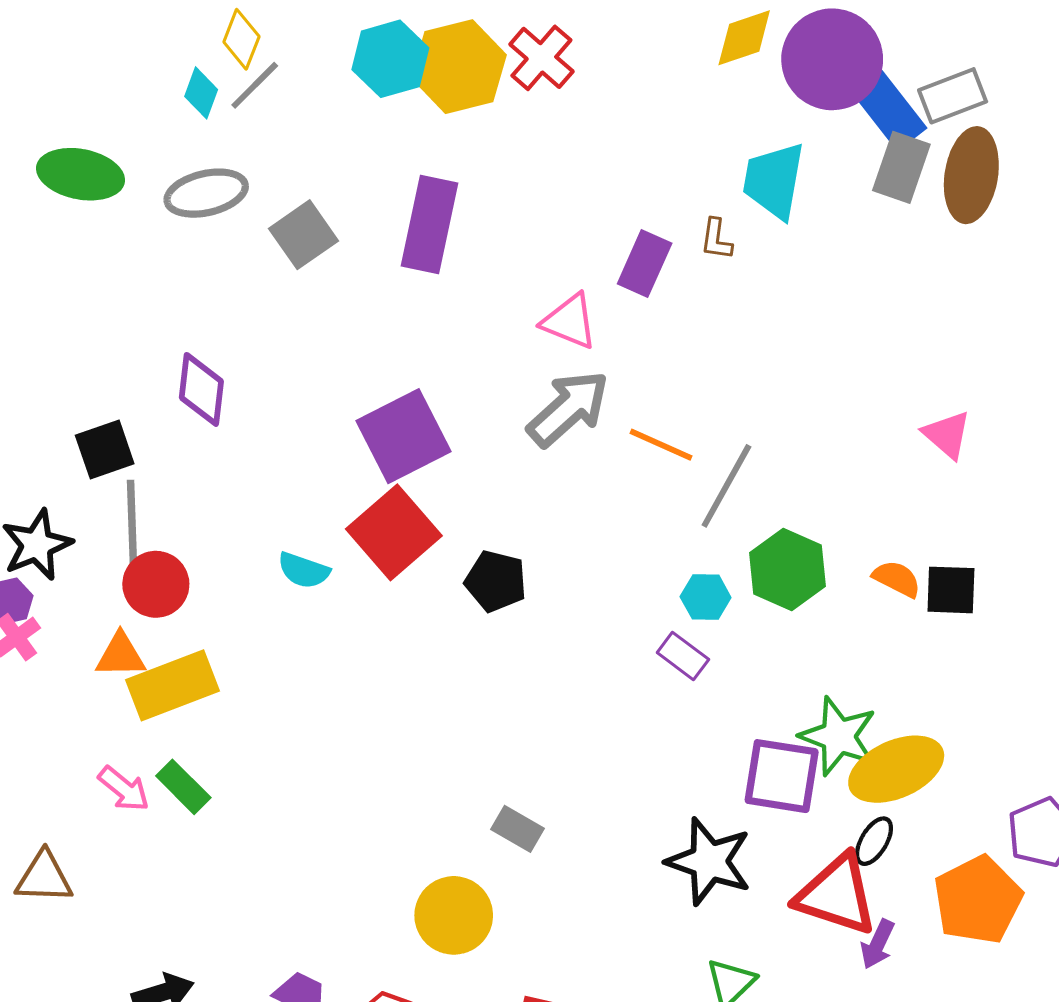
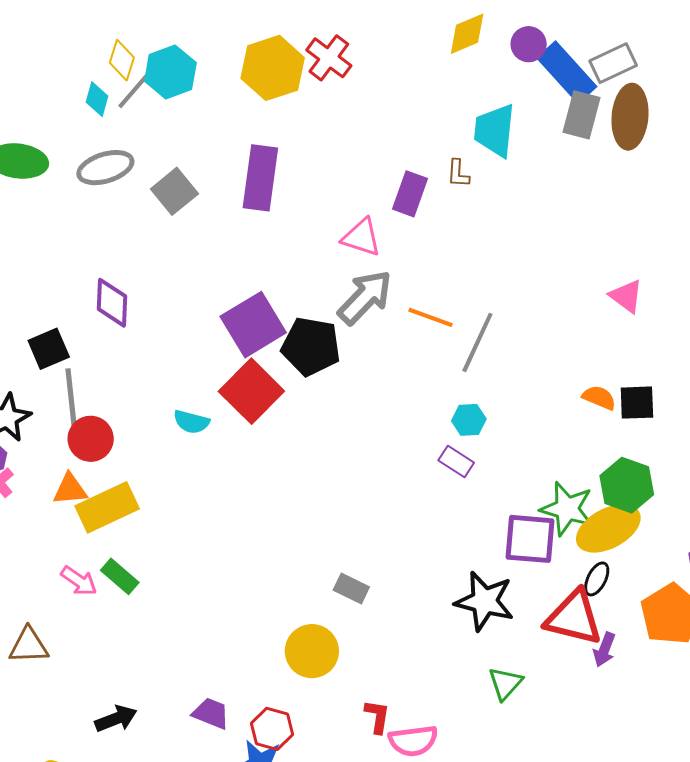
cyan hexagon: (390, 59) -> (170, 72), moved
purple circle: (832, 59) -> (529, 44), size x0.5
green hexagon: (787, 570) -> (627, 485), moved
black pentagon: (496, 581) -> (311, 346), moved, size x1.4

